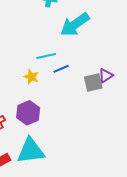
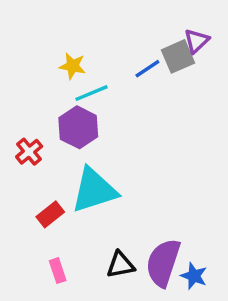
cyan line: (46, 56) -> (91, 93), moved
blue line: (61, 69) -> (147, 69), moved

